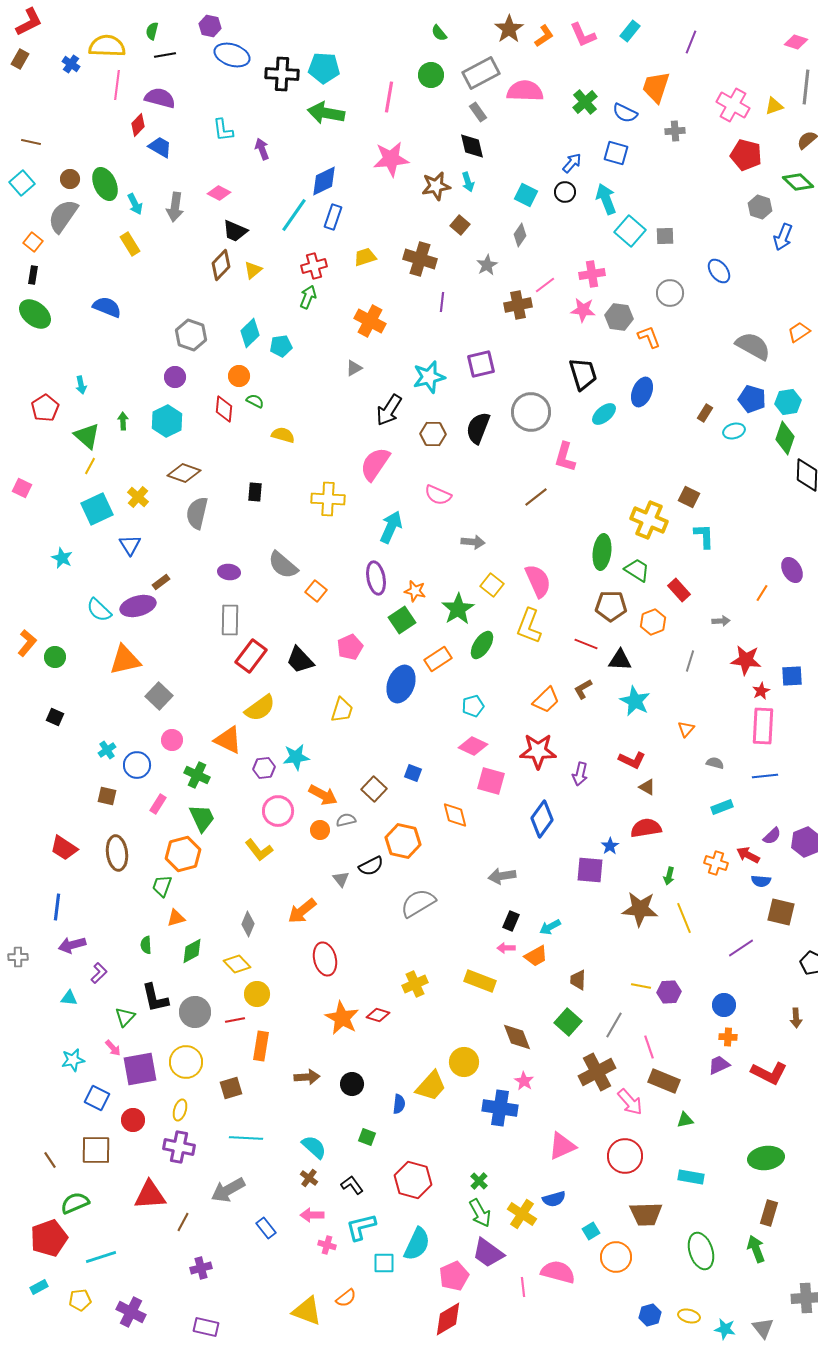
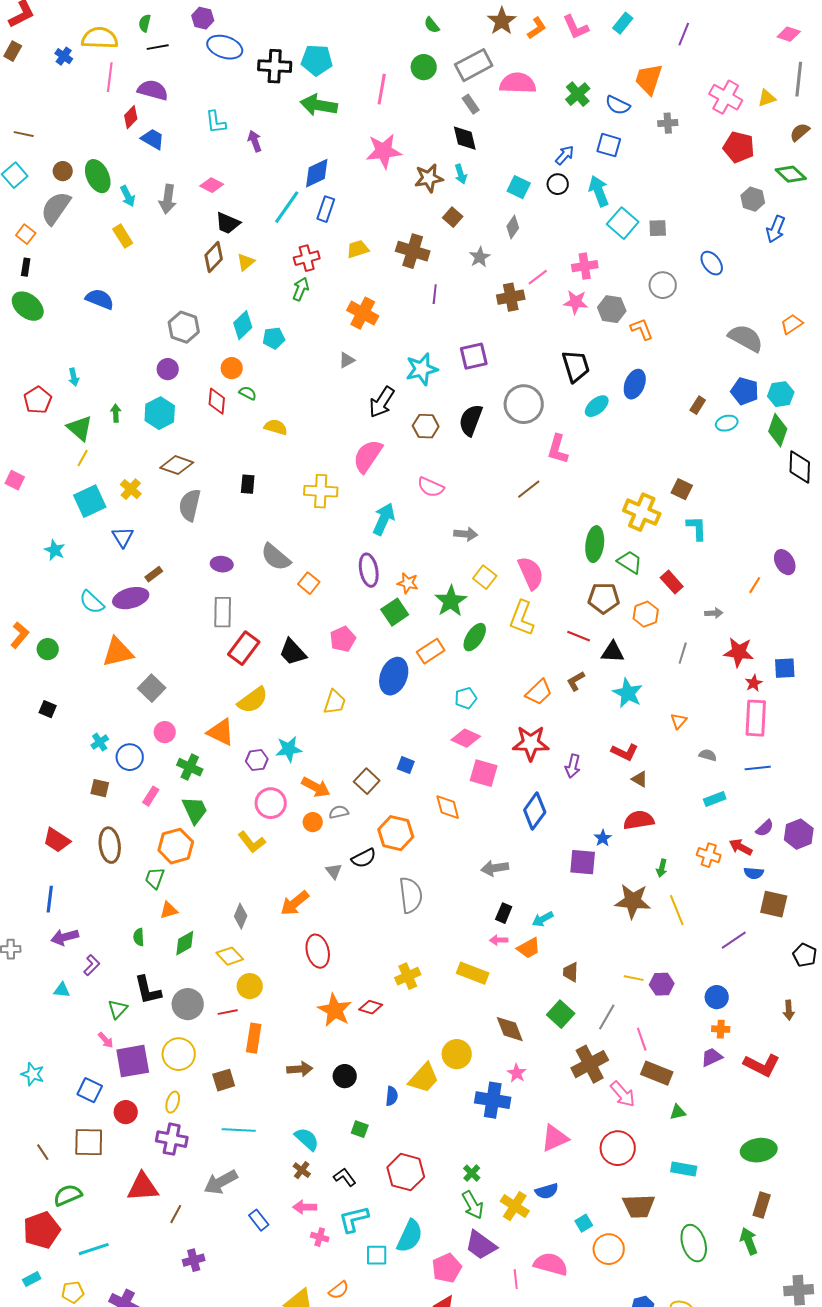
gray semicircle: (418, 903) -> (411, 895), turned 114
cyan star: (73, 1060) -> (33, 1074), moved, turned 30

